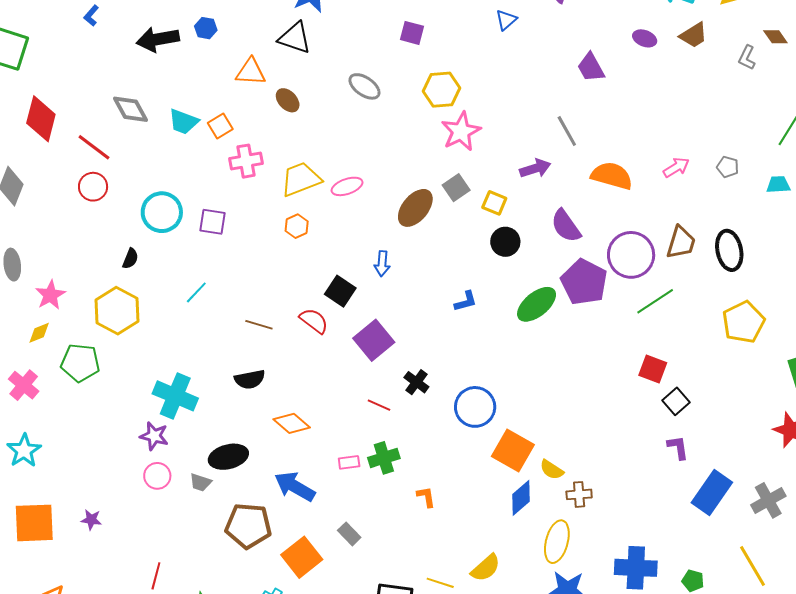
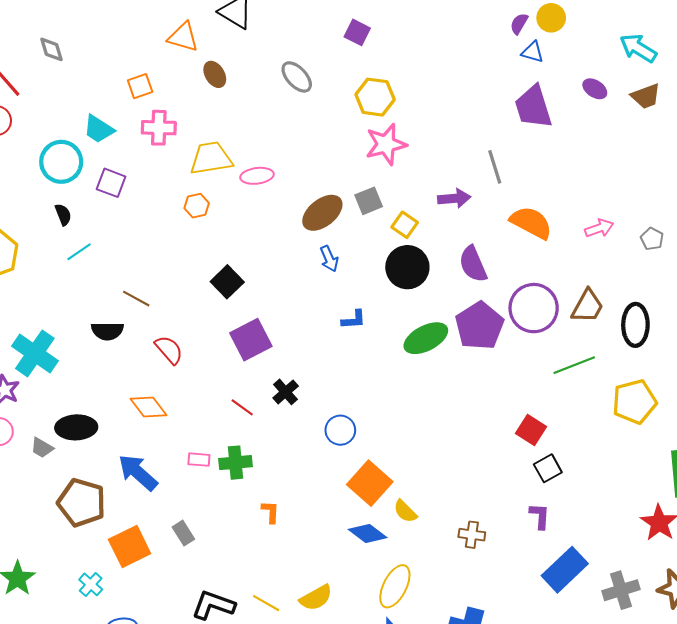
blue triangle: (506, 20) -> (533, 52), moved, turned 45
purple trapezoid: (591, 67) -> (533, 107), size x1.4
gray diamond: (130, 109) -> (51, 49), size x0.7
cyan trapezoid: (183, 122) -> (99, 129), moved
black circle: (505, 242) -> (407, 267), size x1.4
black semicircle: (130, 259) -> (63, 215), moved, turned -55
blue arrow: (382, 264) -> (329, 259), moved, turned -40
green line: (655, 301) -> (574, 365), moved
red semicircle: (314, 321) -> (169, 350), moved
black semicircle: (250, 379) -> (107, 331), moved
blue circle: (475, 407) -> (340, 430), size x0.7
brown cross: (579, 494) -> (472, 535), moved
blue diamond: (521, 498) -> (368, 534), turned 66

